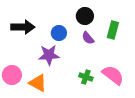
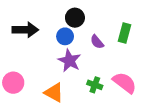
black circle: (85, 16) -> (75, 18), moved
purple star: (49, 55) -> (69, 61), moved, turned 30
orange triangle: (38, 83) -> (54, 93), moved

